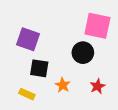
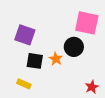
orange star: (63, 85) -> (56, 59), moved
red star: (97, 86) -> (92, 87), moved

